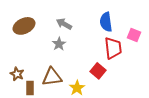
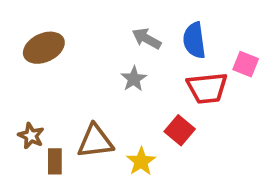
gray arrow: (64, 24) -> (147, 39), moved
gray star: (59, 44) -> (134, 79), moved
red trapezoid: (113, 48) -> (207, 88), turned 90

